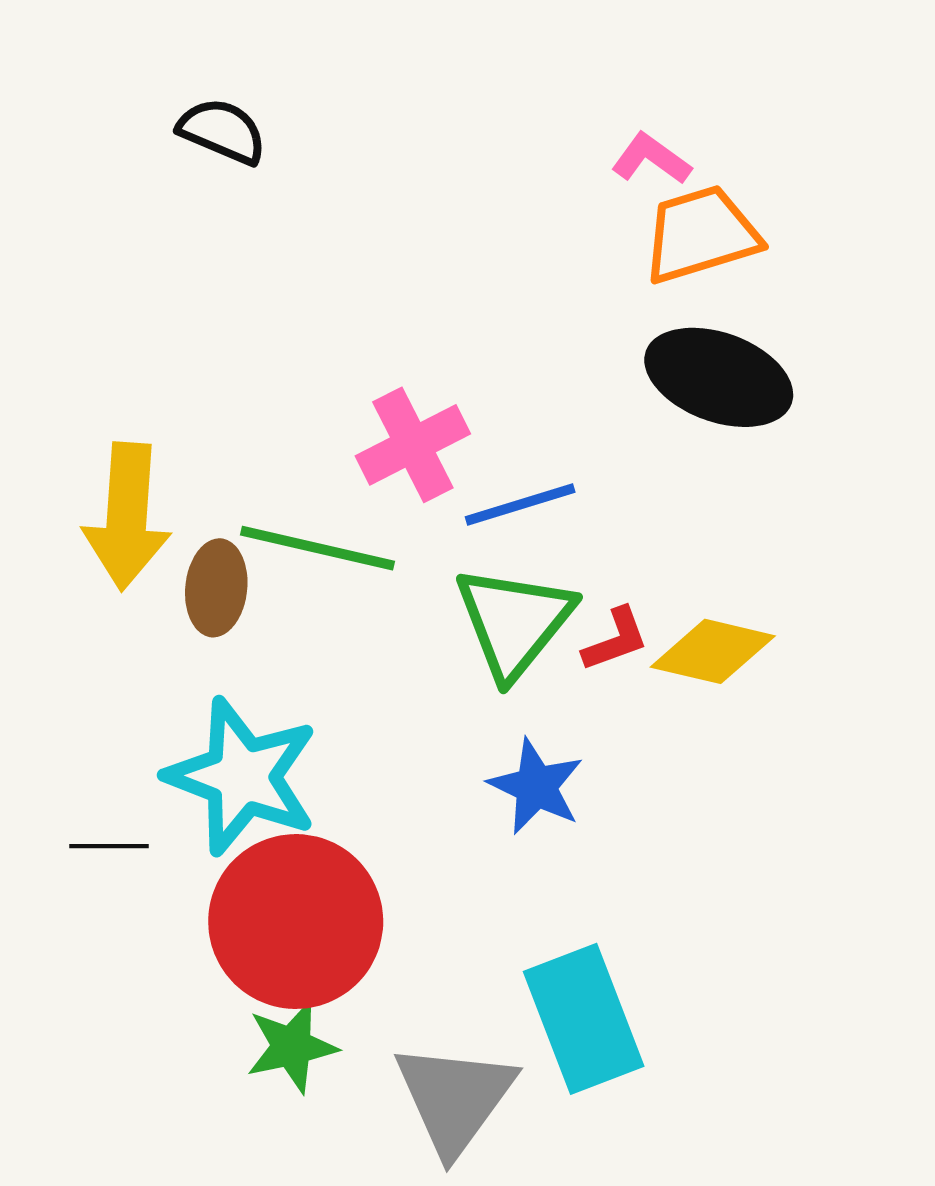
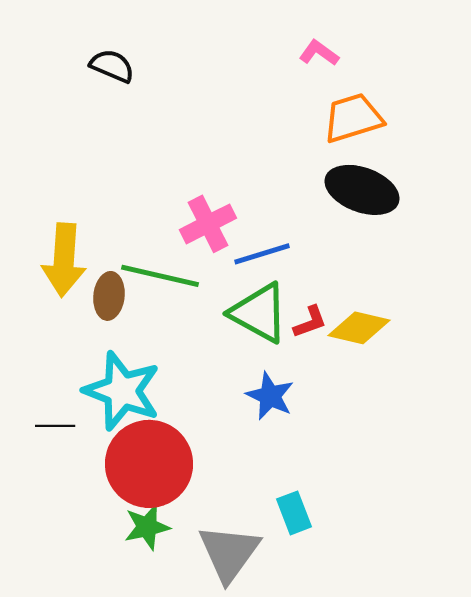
pink L-shape: (651, 159) -> (319, 53), moved
green triangle: (514, 622) -> (259, 313), turned -40
cyan rectangle: (584, 1019) -> (294, 513), size x0.6

